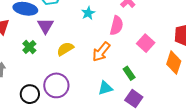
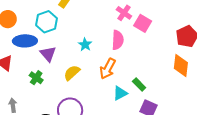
cyan star: (88, 13) -> (85, 45), moved
pink square: (146, 43) -> (143, 23), moved
cyan triangle: (105, 88) -> (120, 93), moved

